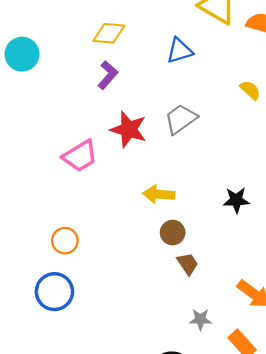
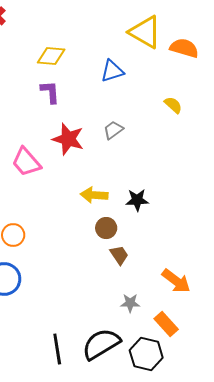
purple L-shape: (108, 75) -> (50, 92), turned -45
gray trapezoid: (181, 119) -> (113, 130), size x0.7
pink trapezoid: (80, 156) -> (26, 162), turned 80
black star: (236, 200) -> (137, 200), moved

